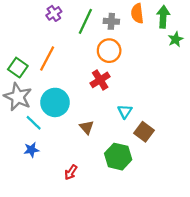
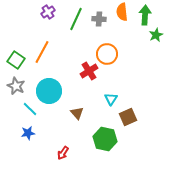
orange circle: (109, 51) -> (107, 54), moved
gray star: (18, 97) -> (16, 86), size x0.7
brown square: (144, 132) -> (128, 117), turned 30

